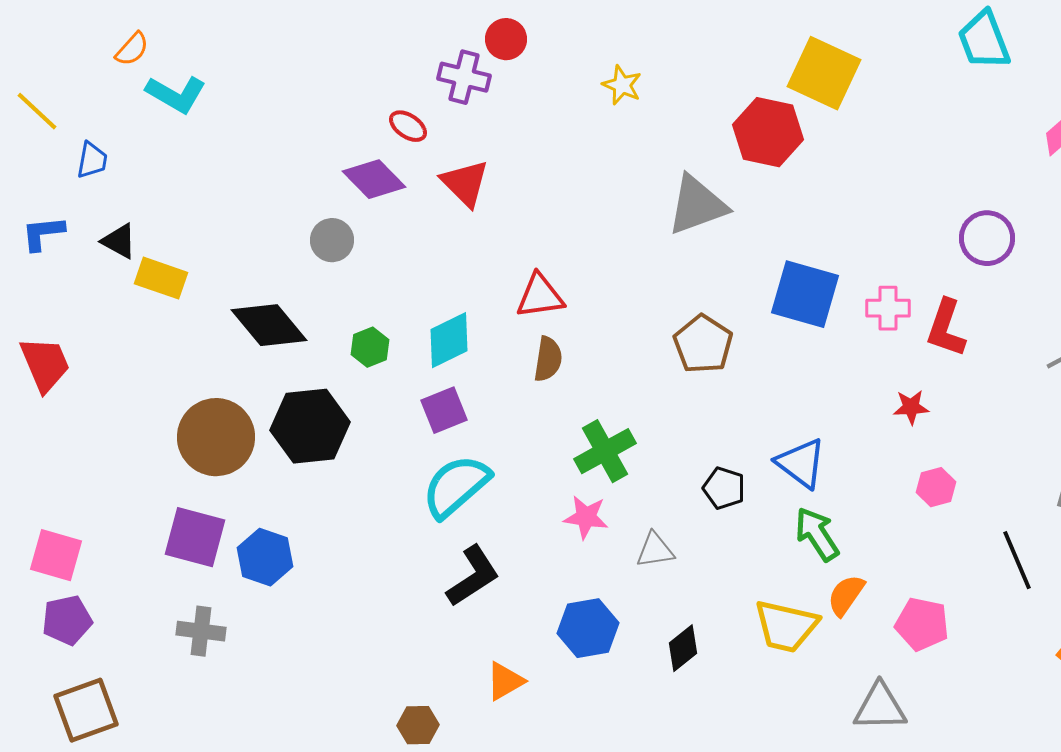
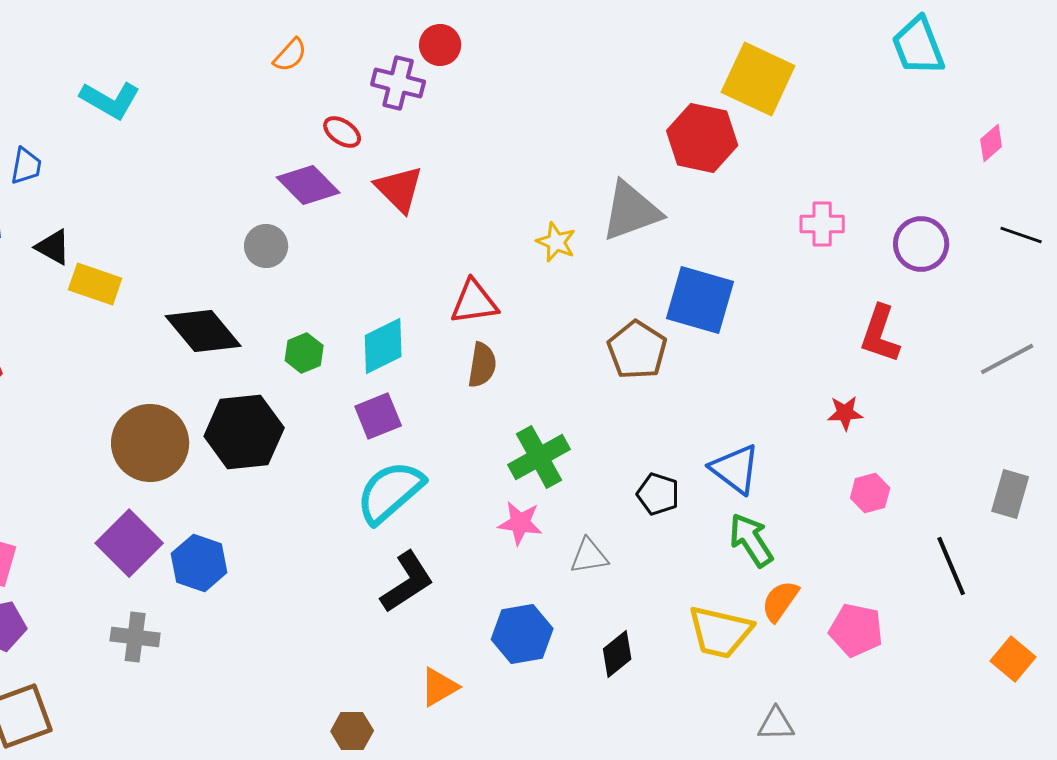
orange semicircle: (132, 49) -> (290, 55), moved
yellow star: (622, 85) -> (556, 242), moved
blue square: (805, 294) -> (700, 300), moved
pink cross: (888, 308) -> (822, 224), moved
purple square: (195, 537) -> (129, 543), turned 30
gray triangle: (880, 707) -> (776, 724), moved, size x0.7

